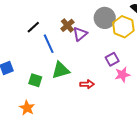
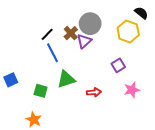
gray circle: (105, 18) -> (90, 24), moved
black line: (33, 27) -> (47, 34), moved
pink star: (122, 75) -> (132, 90), moved

